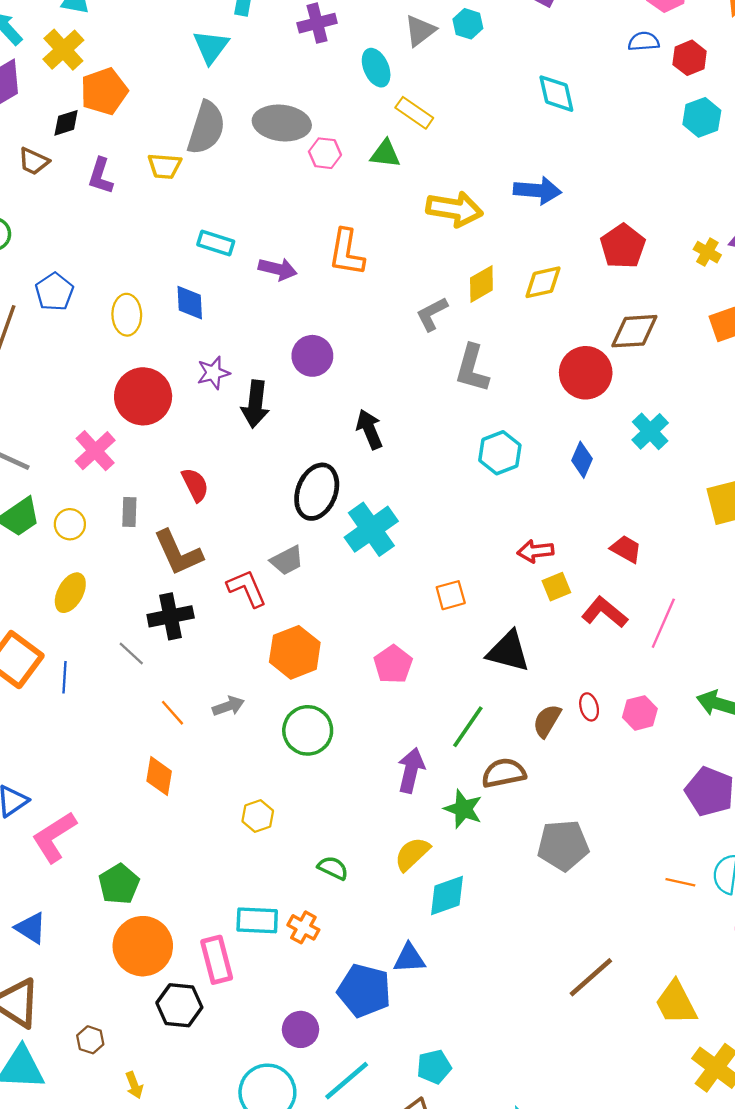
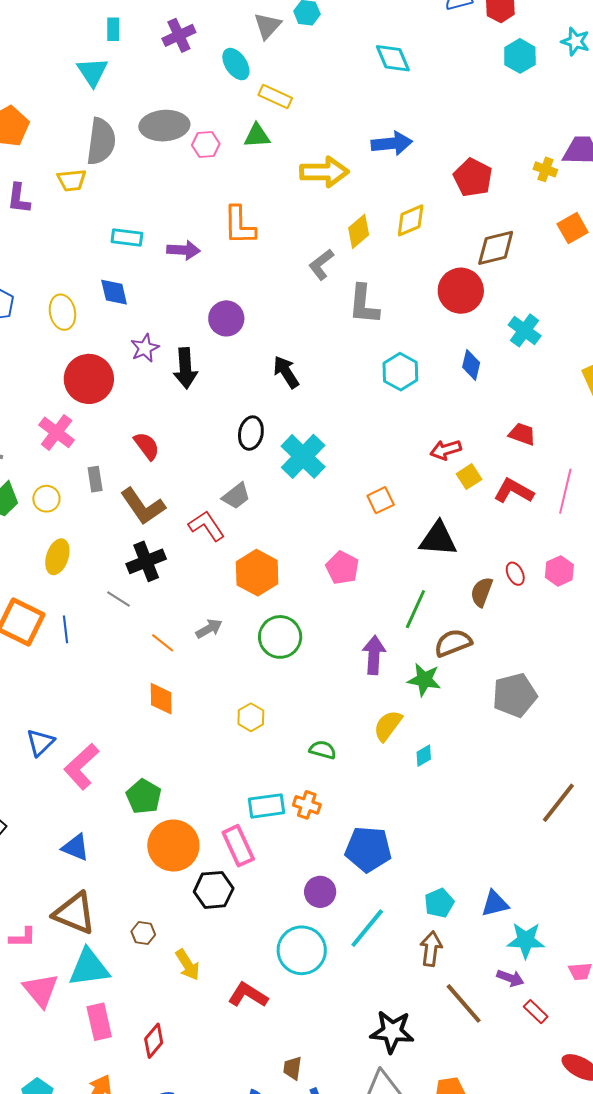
black ellipse: (317, 492) -> (251, 433), size x0.7
cyan diamond: (447, 896) -> (424, 756), size x0.6
blue triangle: (409, 958) -> (495, 904), moved
yellow arrow: (134, 1085) -> (188, 965), size x1.4

